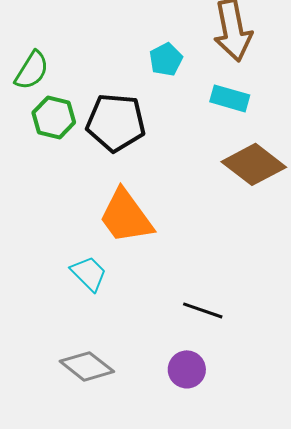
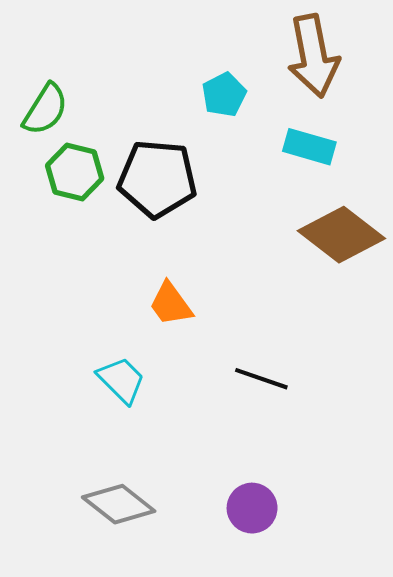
orange trapezoid: (126, 216) -> (171, 304), size x0.6
black line: (203, 310) -> (261, 379), moved

